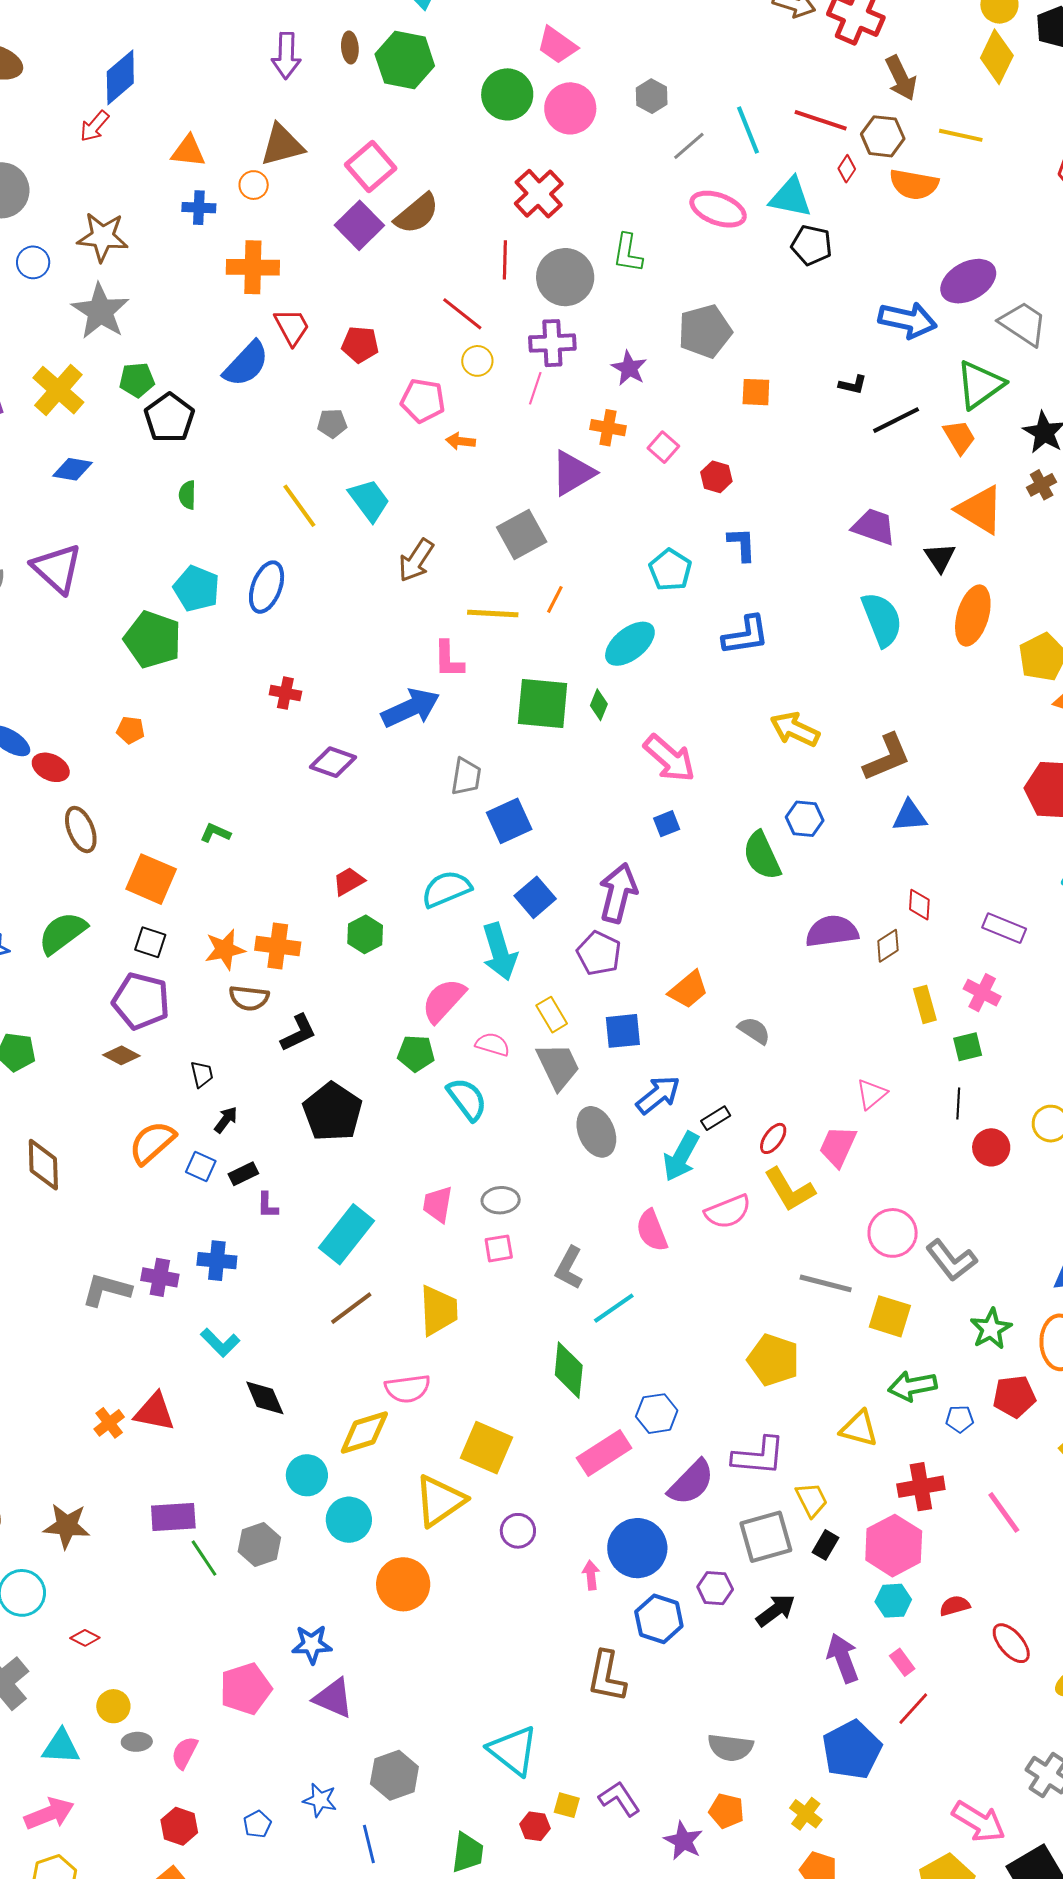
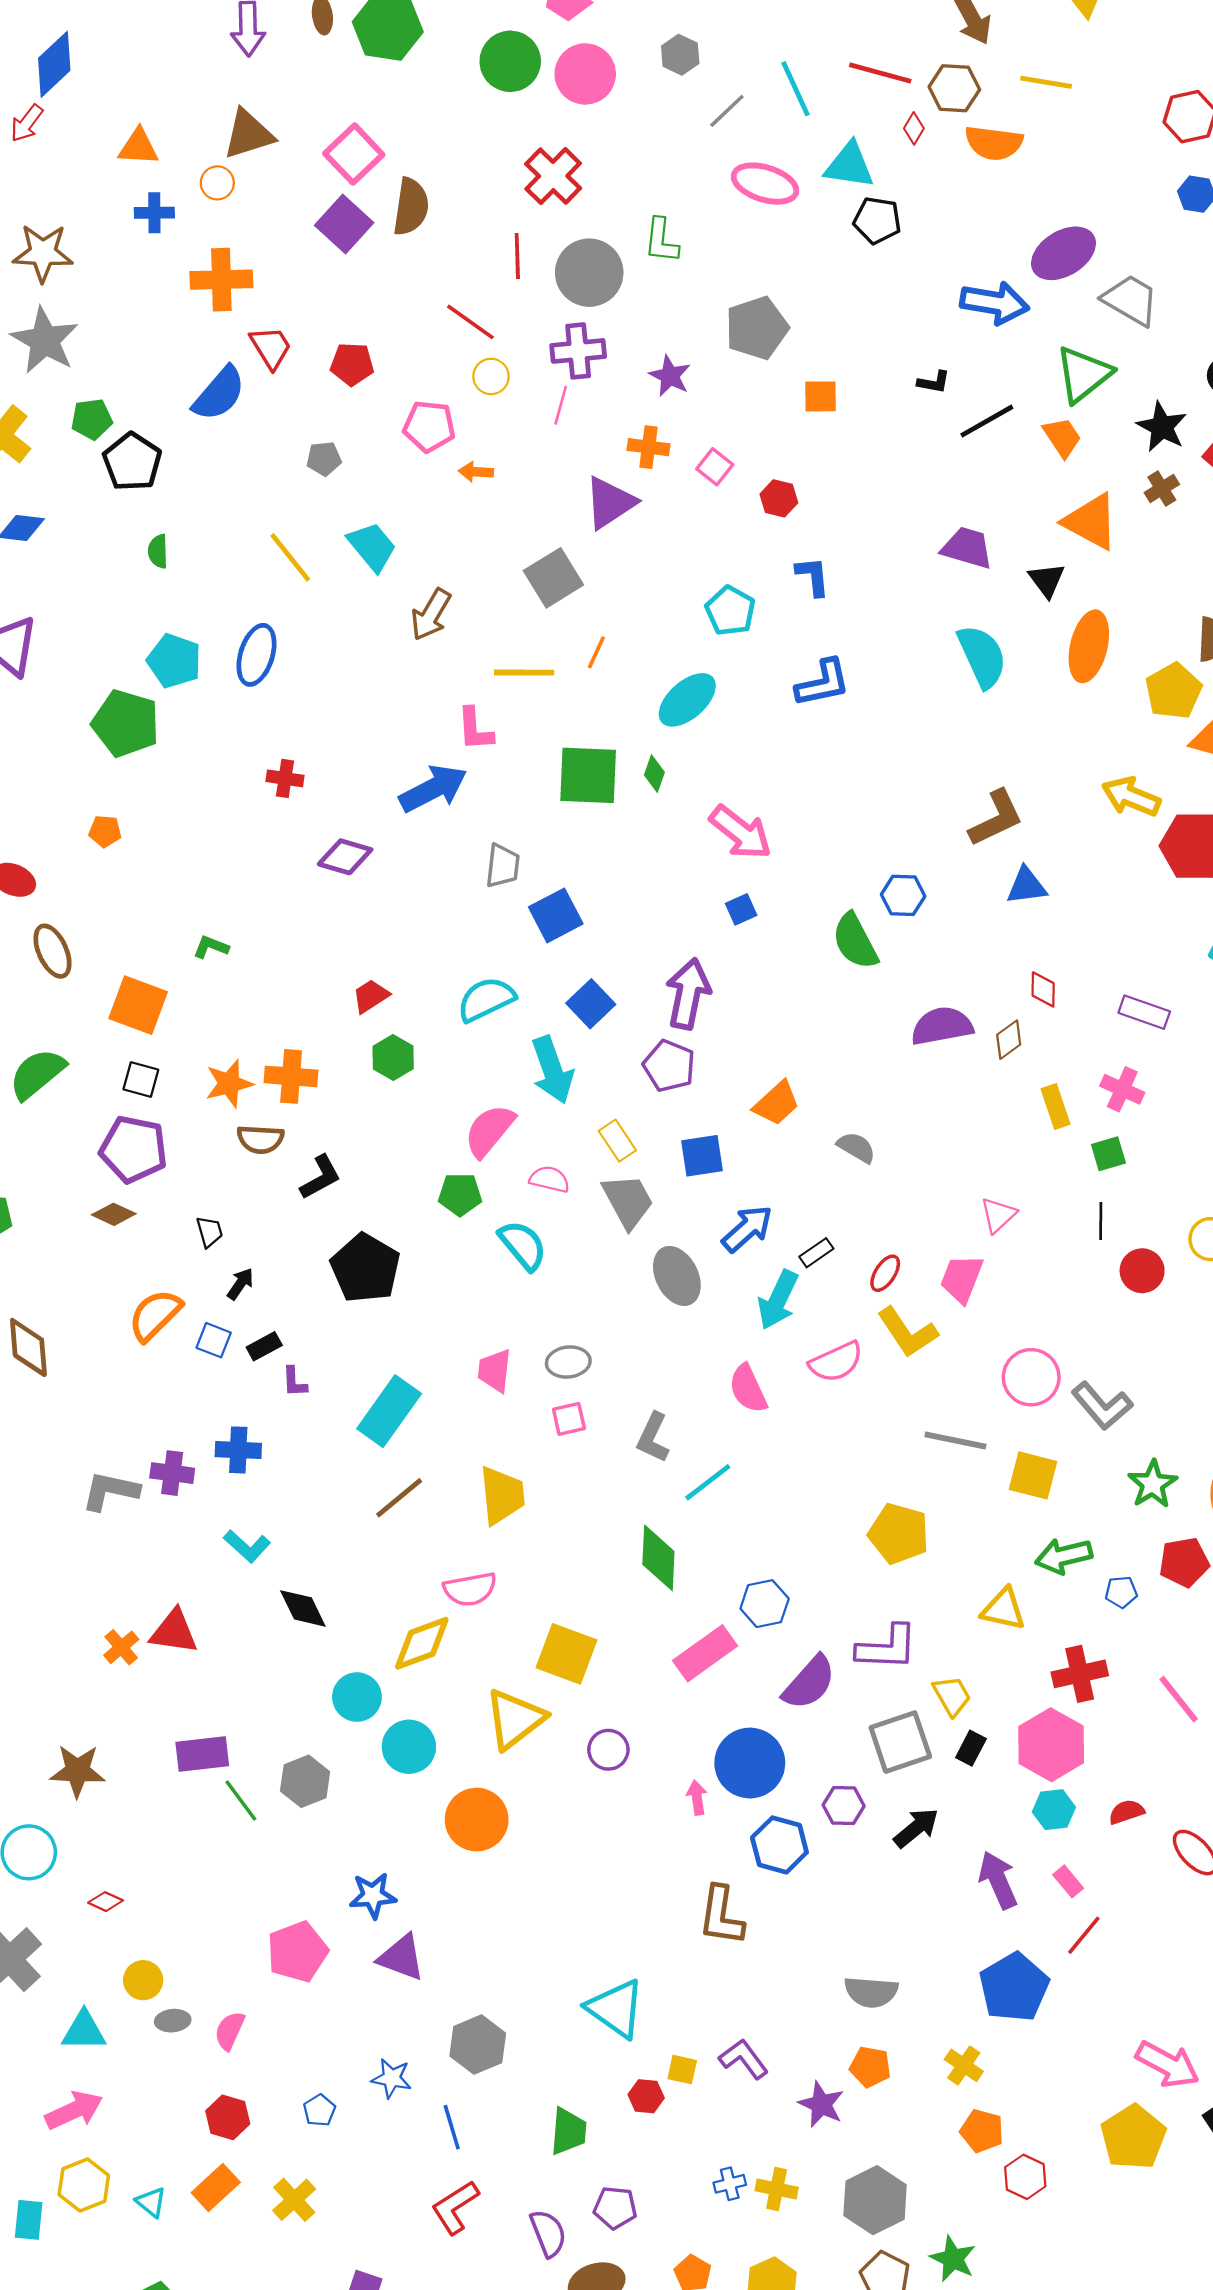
brown semicircle: (417, 214) -> (411, 207), turned -39
yellow arrow: (795, 729) -> (1131, 797), moved

